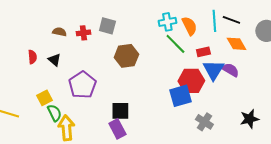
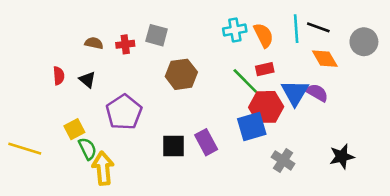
green line: (175, 44) -> (245, 81), moved
red rectangle: (203, 52) -> (265, 69), moved
purple rectangle: (117, 129) -> (206, 142), moved

